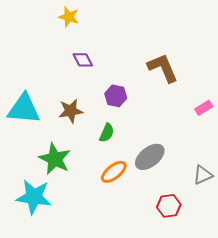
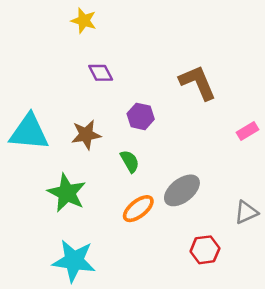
green semicircle: (107, 133) -> (130, 161), turned -54
cyan star: (34, 197) -> (74, 261), moved

